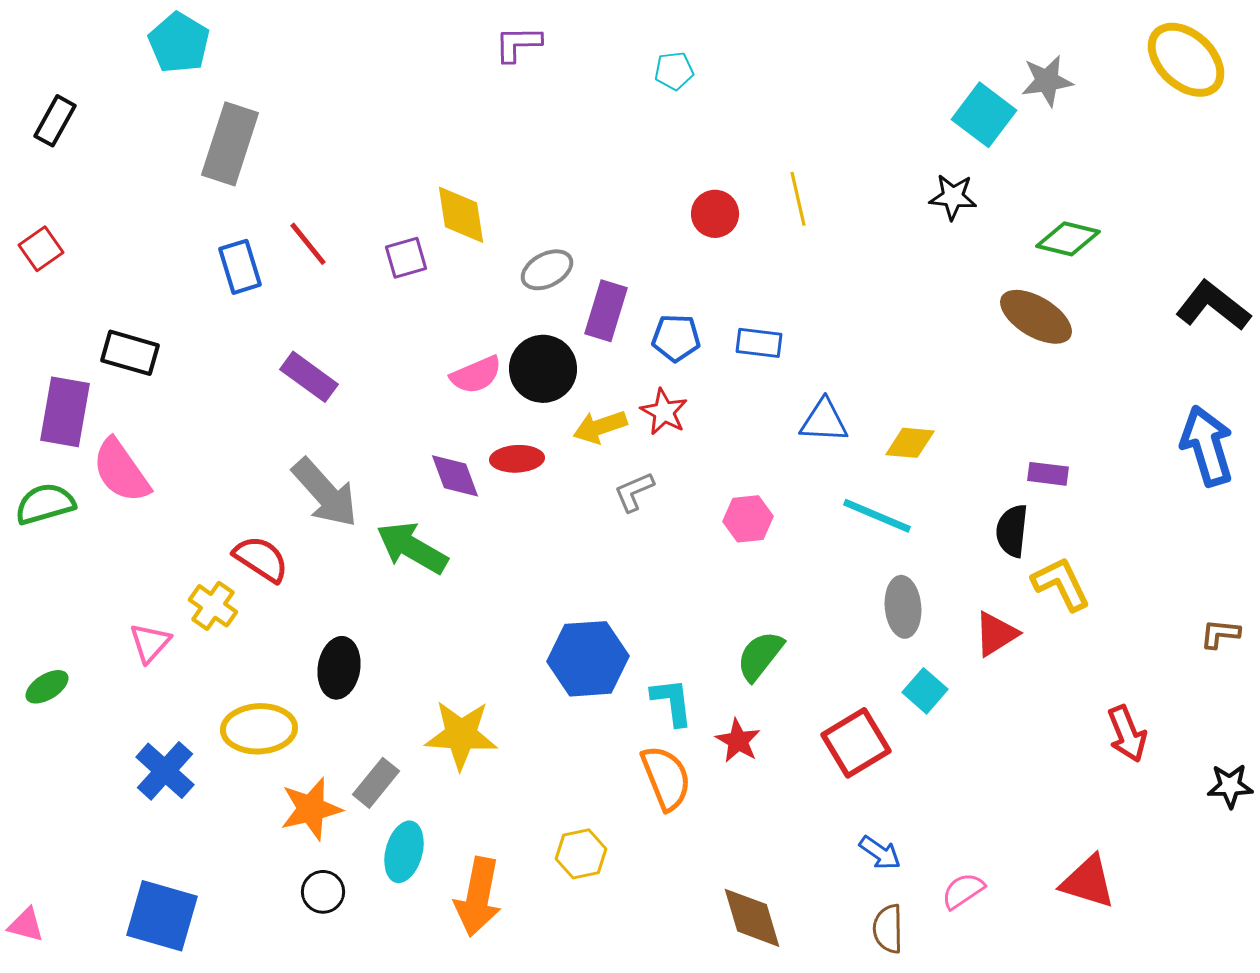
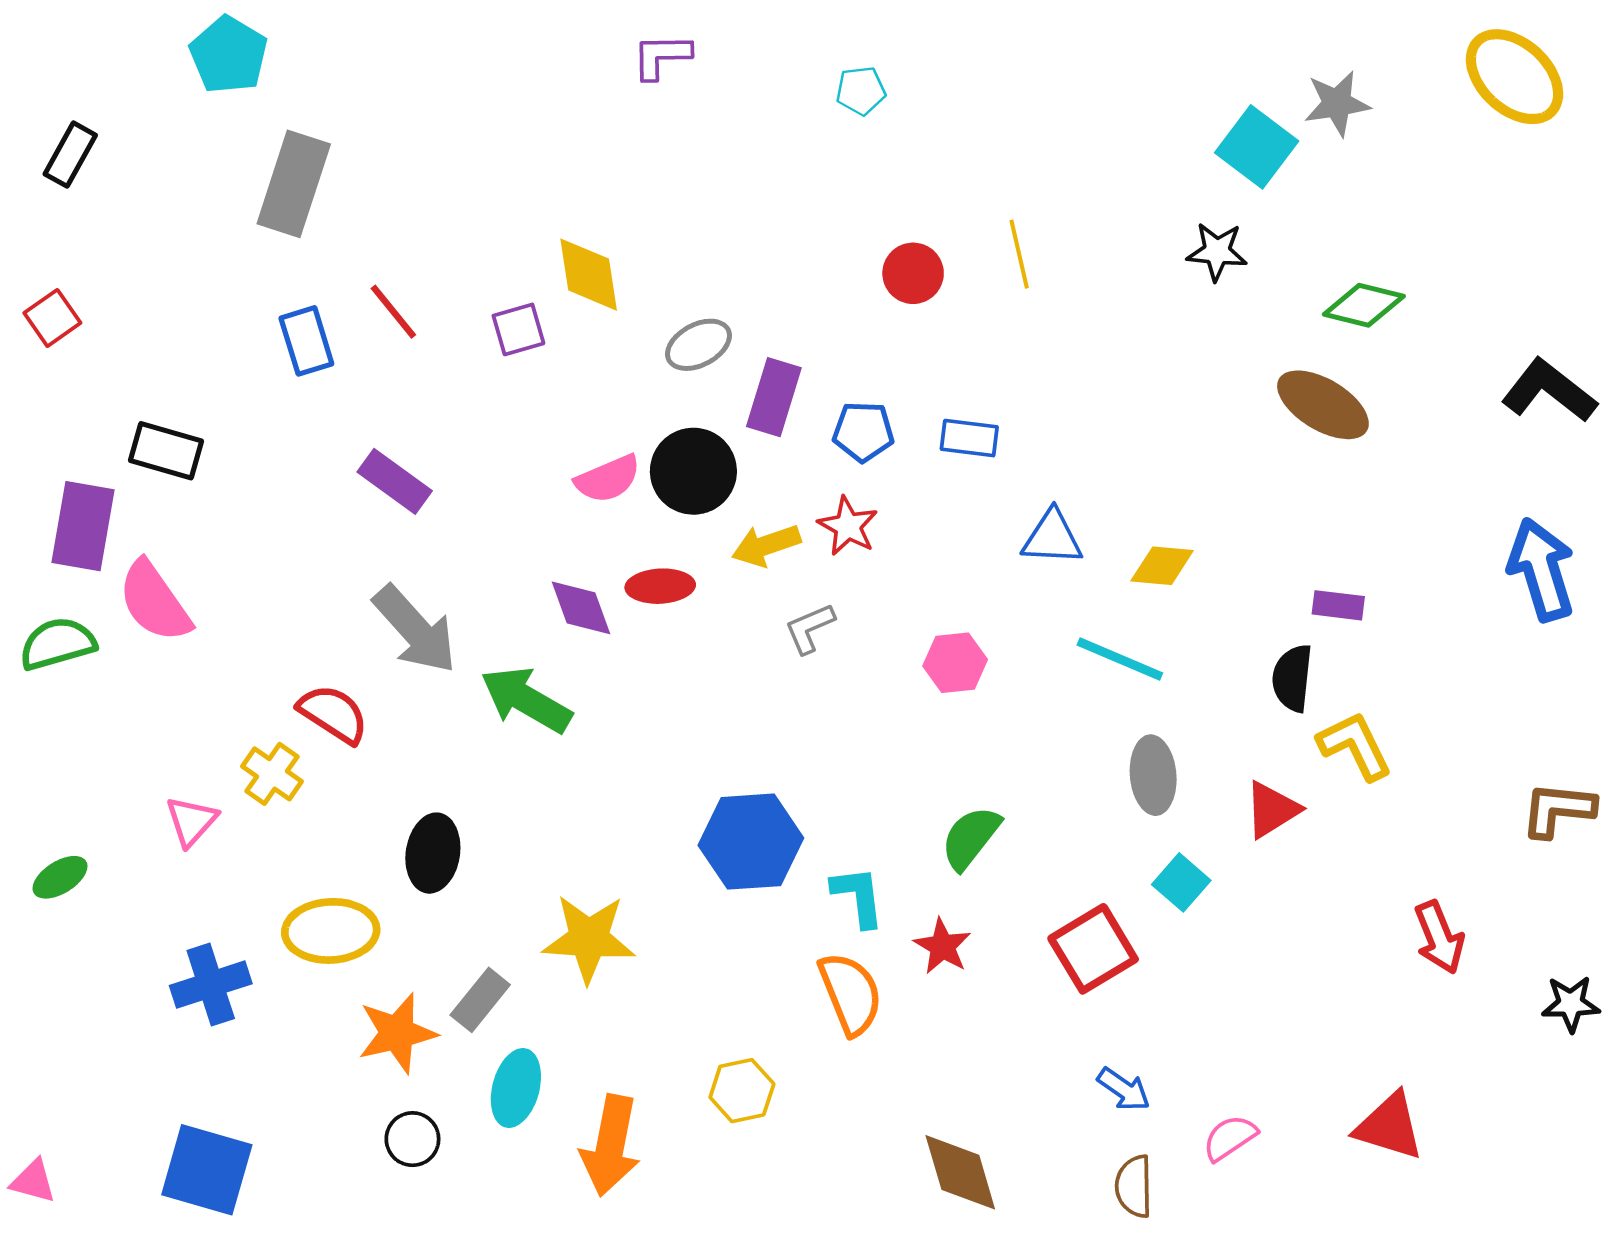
brown L-shape: (1220, 634) -> (1558, 810), size x1.5
blue cross: (165, 771) -> (211, 985), turned 30

